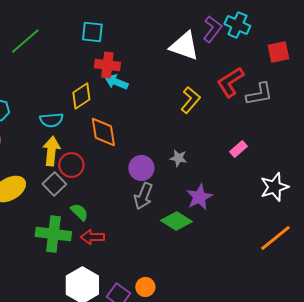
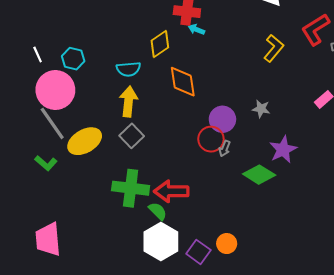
cyan arrow: (116, 82) -> (196, 29), size x0.7
red circle: (71, 165) -> (211, 139), moved
gray arrow: (143, 196) -> (225, 148), size x0.6
green semicircle: (79, 212) -> (158, 211), moved
red arrow: (92, 237) -> (171, 191), size x1.4

